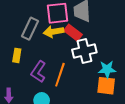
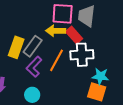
gray rectangle: (30, 29) -> (33, 46), moved
yellow rectangle: (17, 55) -> (16, 47), size x1.5
orange line: (60, 75) -> (56, 60), moved

